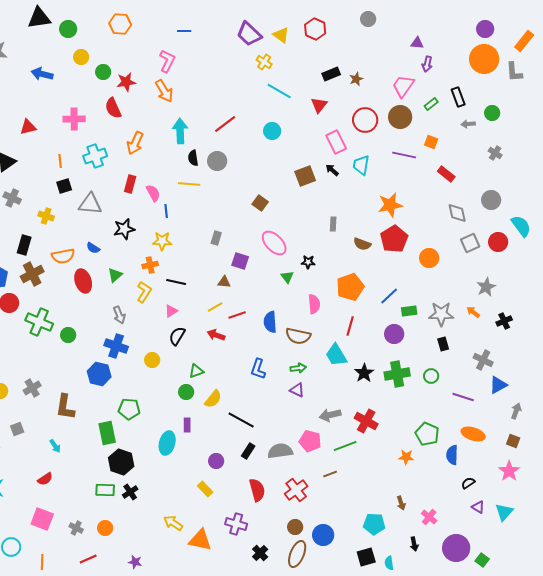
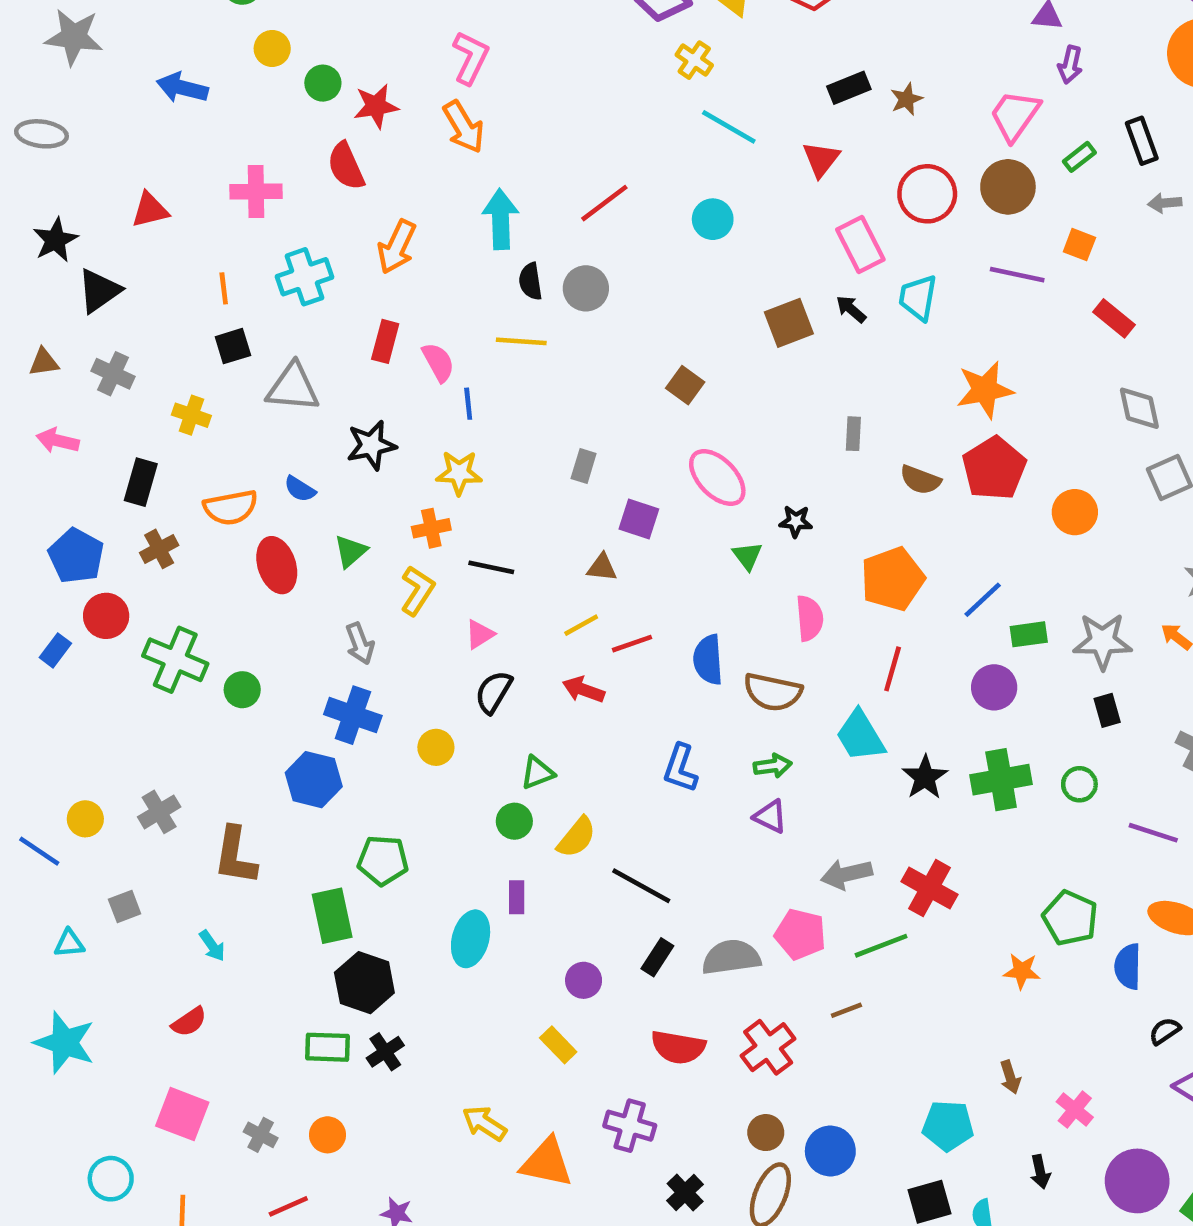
brown cross: (32, 274) -> (159, 549), size x0.7
red semicircle: (257, 490) -> (678, 1047), turned 115

